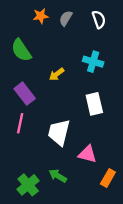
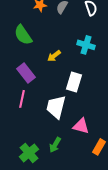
white rectangle: (94, 104) -> (74, 82), moved, turned 30
green arrow: (58, 176) -> (55, 145), turned -91

